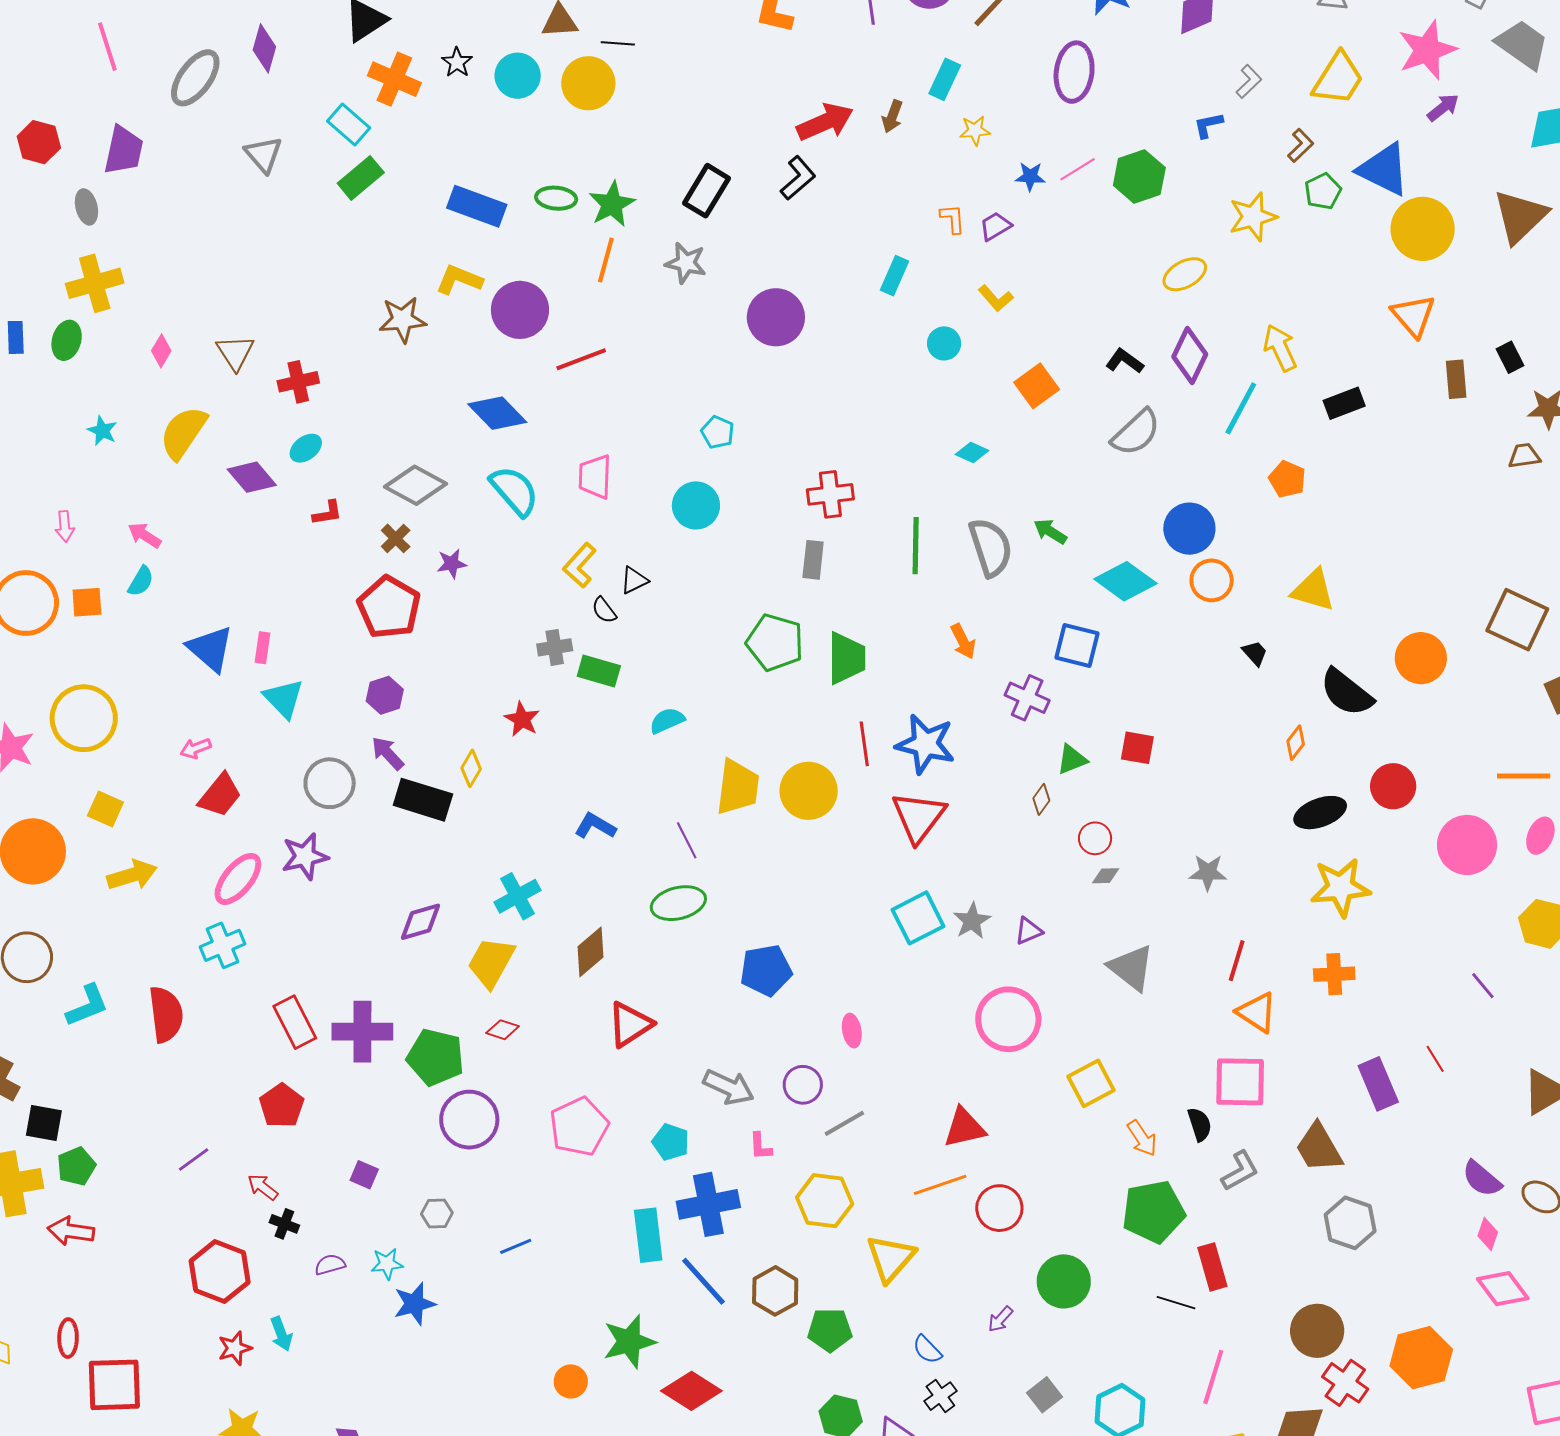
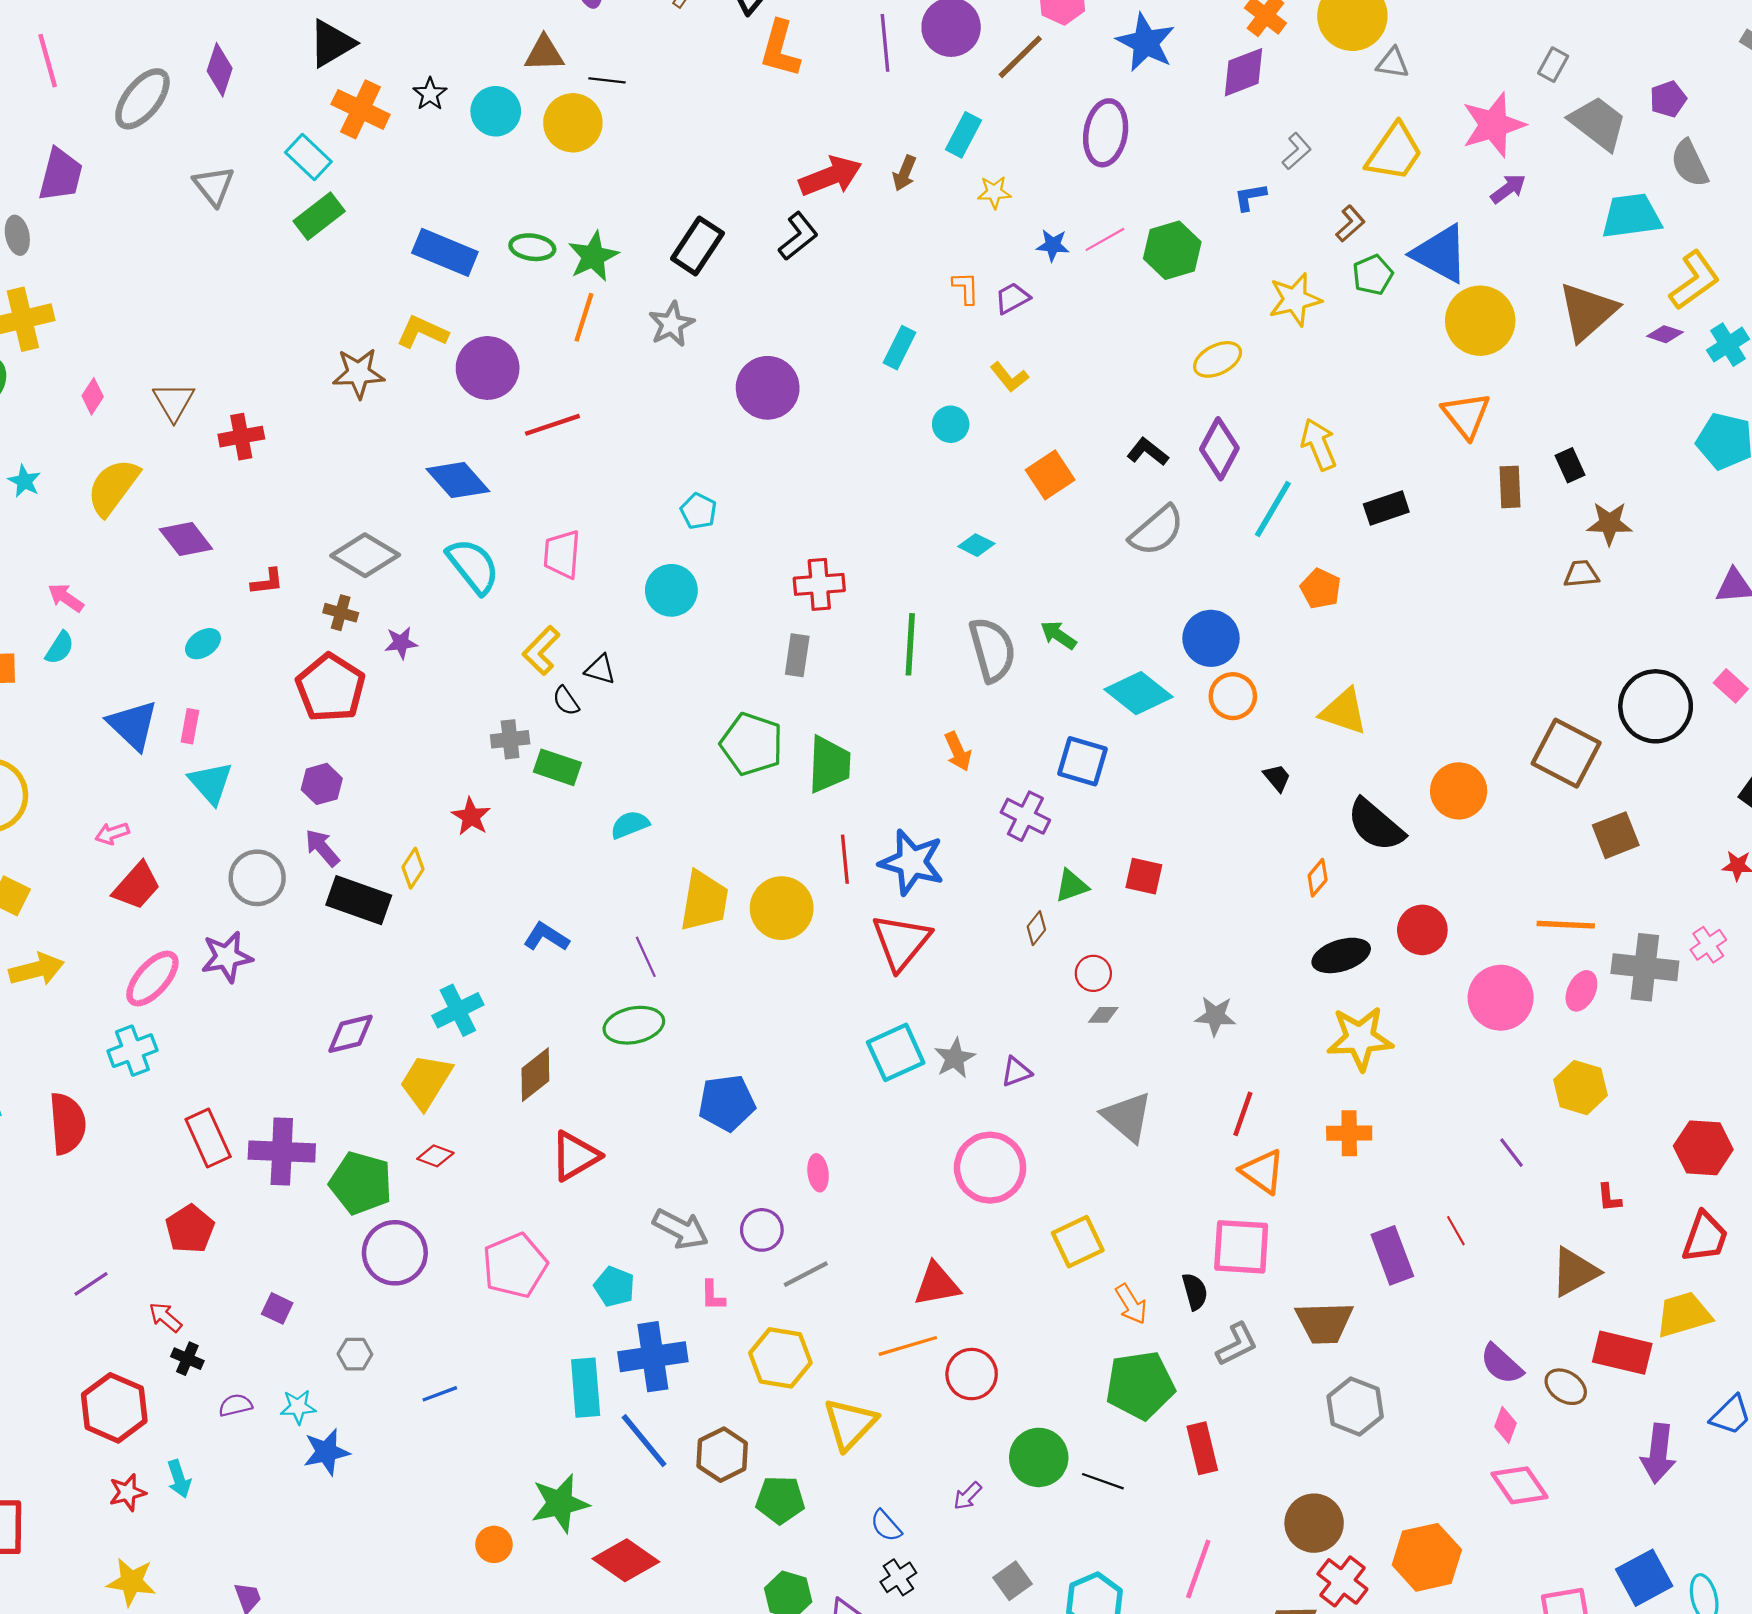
gray star: (686, 263) -> (671, 324), turned 30
cyan ellipse: (306, 448) -> (203, 644), moved
brown cross: (396, 538) -> (341, 613), turned -32
black triangle: (634, 580) -> (600, 669), turned 40
brown trapezoid: (1319, 1148) -> (1324, 1323), turned -64
black line: (1176, 1303) -> (1103, 1481), moved

